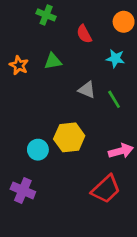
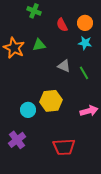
orange circle: (124, 22) -> (85, 23), moved
orange star: (19, 65) -> (14, 48), size x1.5
red trapezoid: (106, 189) -> (64, 147), moved, turned 40
purple cross: (23, 190) -> (17, 140), turned 30

